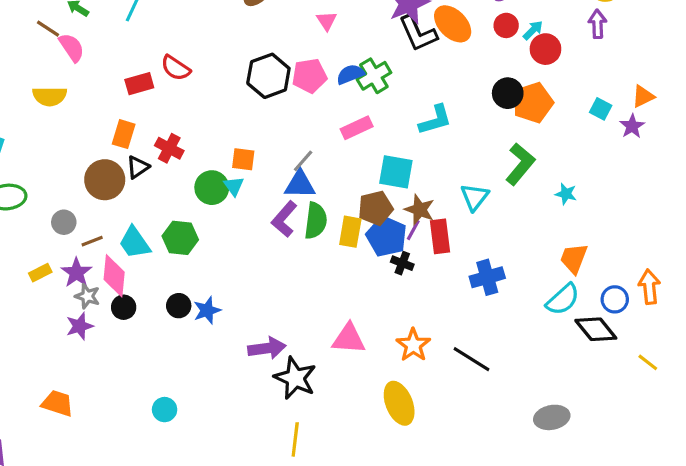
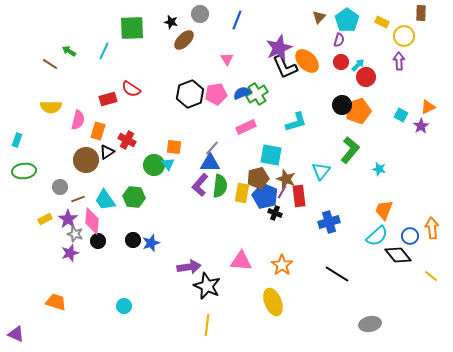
pink semicircle: (72, 47) -> (78, 120), moved, turned 48
black line: (472, 359) -> (337, 274), moved
gray ellipse: (552, 417) -> (370, 324), moved

